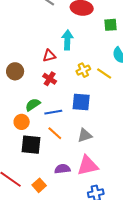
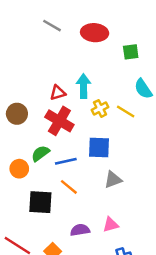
cyan arrow: (67, 40) -> (83, 86), moved
red cross: (50, 79) -> (59, 121), size x1.6
orange circle: (22, 122) -> (19, 169), moved
gray triangle: (85, 135) -> (113, 180), moved
pink triangle: (88, 166) -> (111, 225), size x0.6

